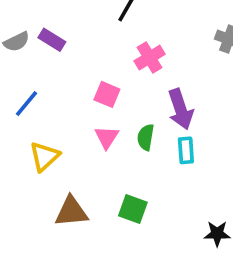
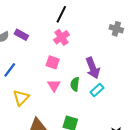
pink cross: (150, 58) -> (61, 37), moved
cyan rectangle: (186, 150) -> (97, 90), turned 56

